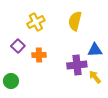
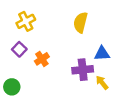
yellow cross: (36, 22) -> (26, 21), moved
orange cross: (39, 55) -> (42, 59), turned -32

